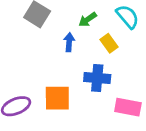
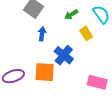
blue arrow: (69, 42) -> (42, 34), moved
blue cross: (97, 78) -> (64, 55), moved, turned 30

